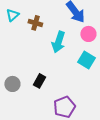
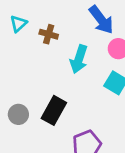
black rectangle: (39, 81) -> (54, 110), size x1.5

